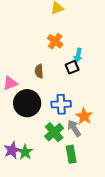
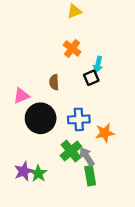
orange star: (84, 116) -> (105, 133), turned 30
gray arrow: (74, 128) -> (87, 157), moved

